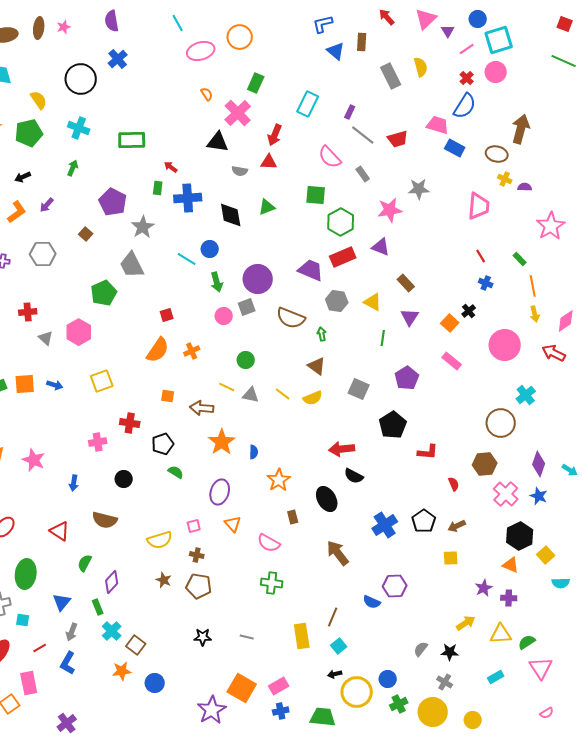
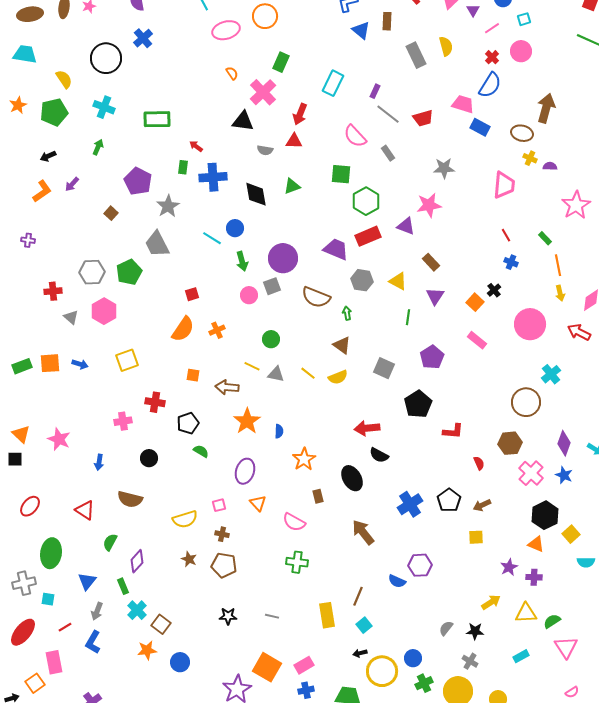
cyan square: (499, 40) -> (524, 19), size x0.5
pink star: (390, 210) -> (429, 205), moved
gray hexagon: (43, 254) -> (92, 272), moved

